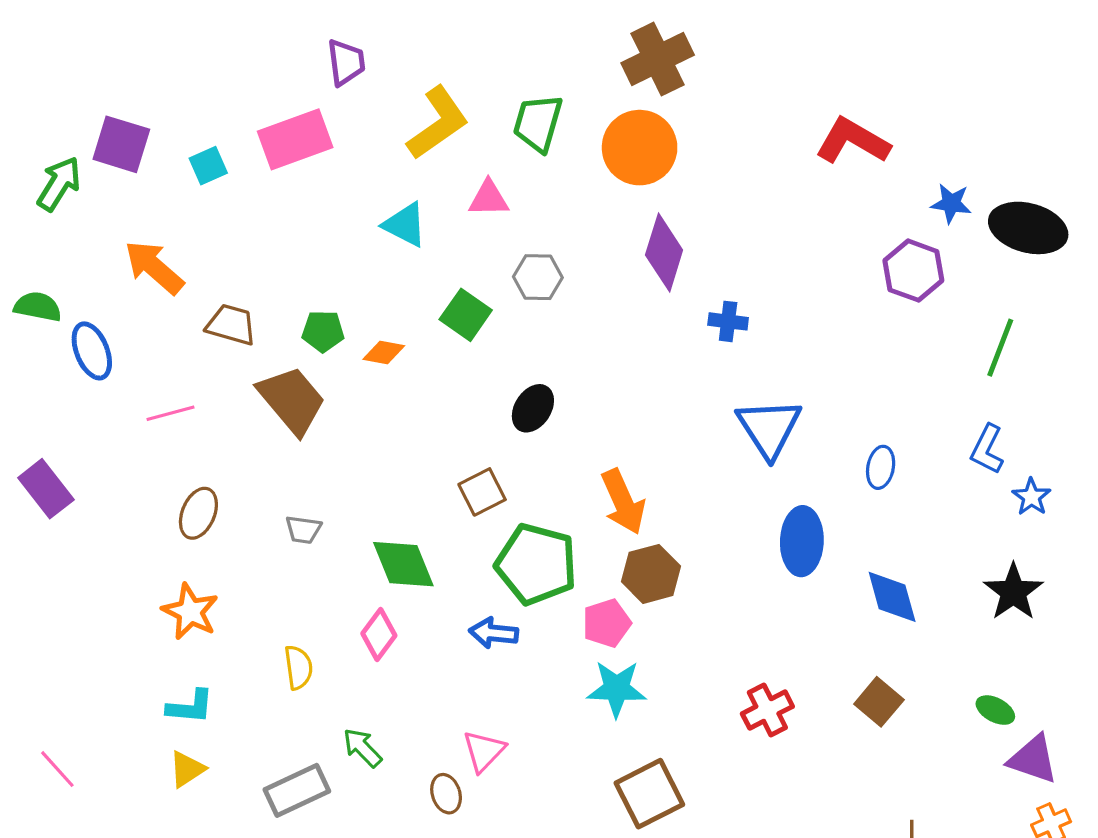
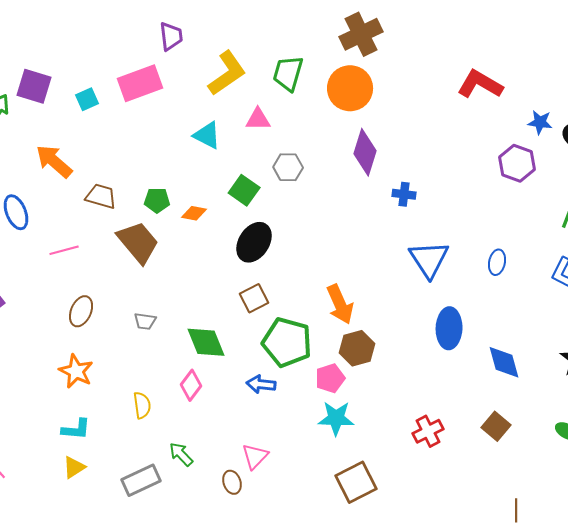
black ellipse: (533, 408) -> (254, 242), moved, size x1.4
blue ellipse: (881, 467) -> (497, 262), moved

